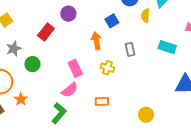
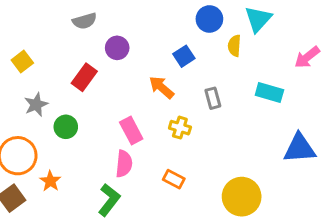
orange arrow: (96, 41) -> (161, 87), turned -36
pink semicircle: (70, 90) -> (124, 164), turned -42
orange rectangle: (102, 101) -> (174, 179), turned 32
yellow circle: (146, 115) -> (242, 197), size x1.6

